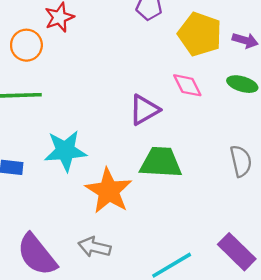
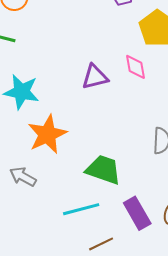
green trapezoid: (161, 163) -> (103, 170), moved

